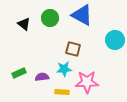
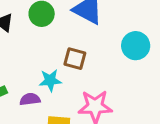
cyan star: (64, 69) -> (50, 80), moved

